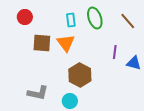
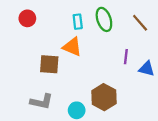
brown square: (42, 43) -> (49, 64), moved
orange triangle: (66, 43) -> (72, 47), turned -30
brown hexagon: (80, 75) -> (104, 97), moved

